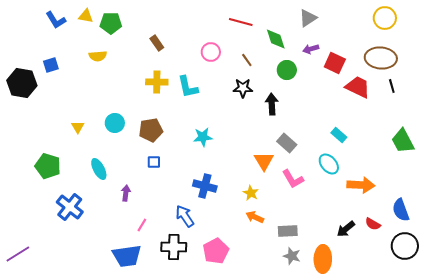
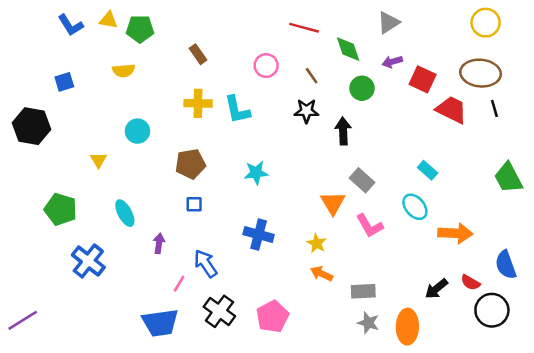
black hexagon: (22, 83) -> (32, 126), moved
cyan circle: (115, 123) -> (137, 131), moved
blue arrow: (185, 216) -> (206, 264), moved
black circle: (405, 246) -> (492, 310), moved
black cross: (174, 247) -> (219, 311), turned 35

